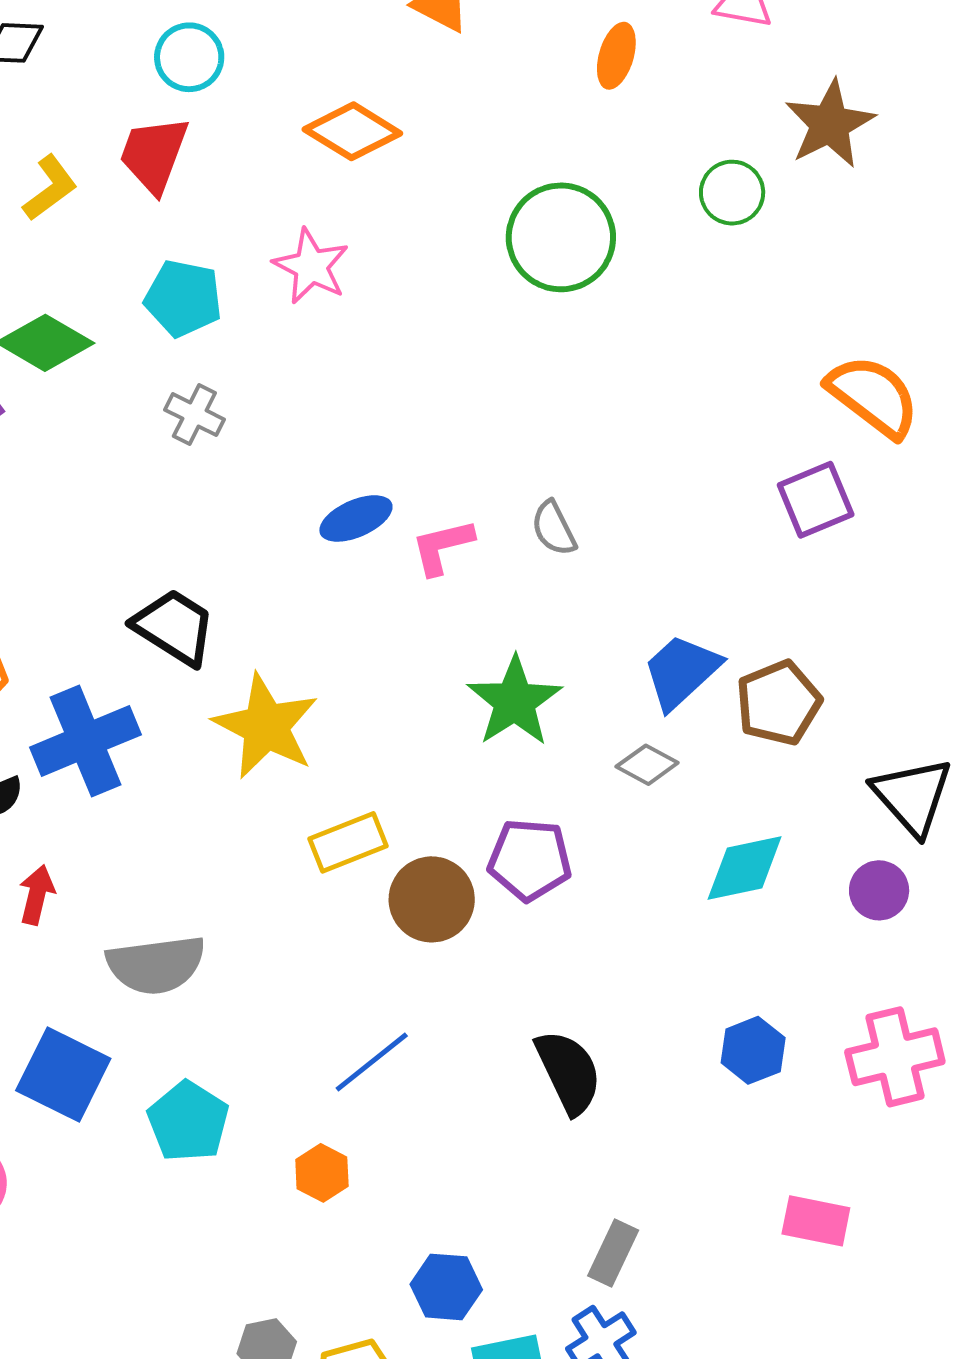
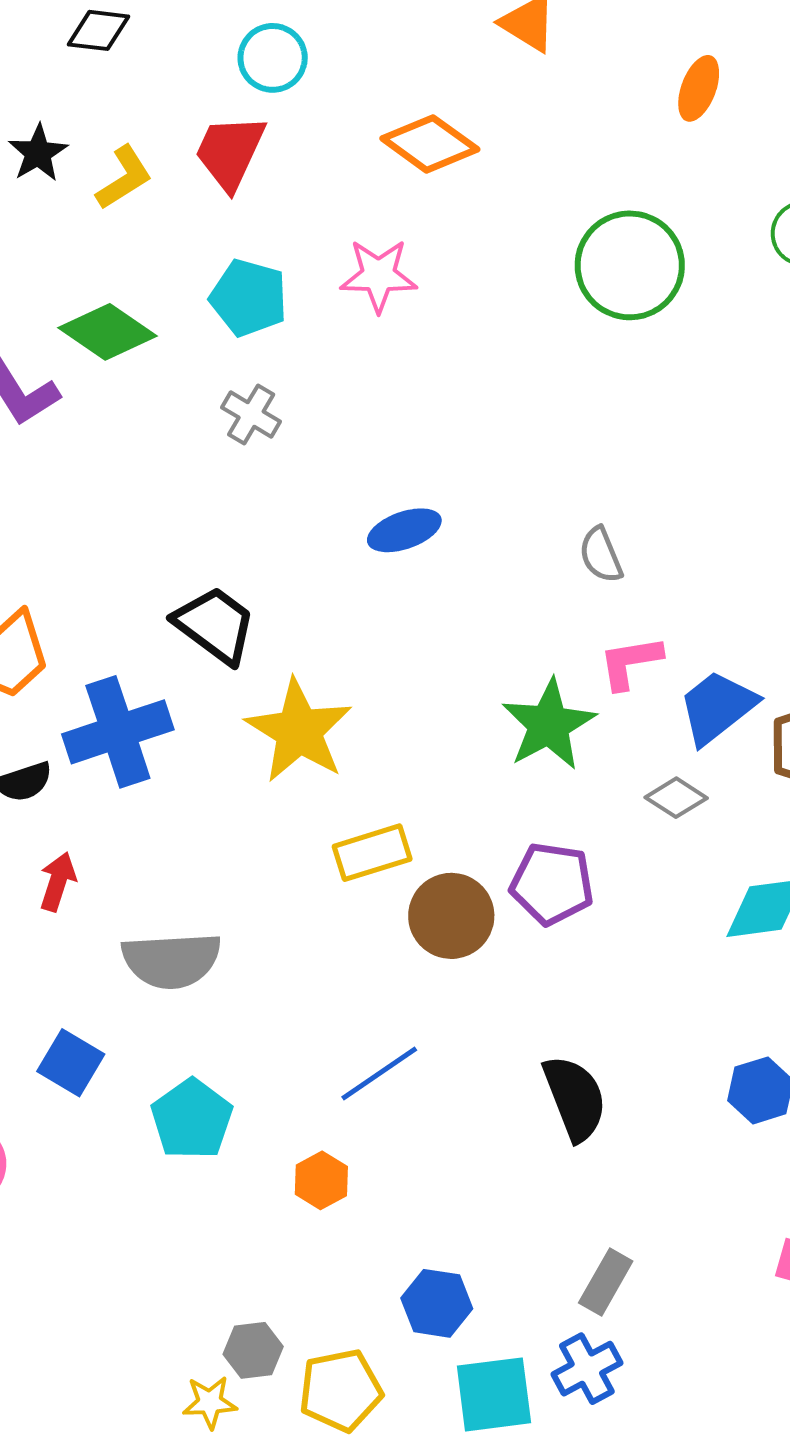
pink star: (311, 266) -> (379, 275), turned -30
pink L-shape: (442, 547) -> (630, 662), moved
blue square: (63, 1075) -> (71, 1063), size x0.7

